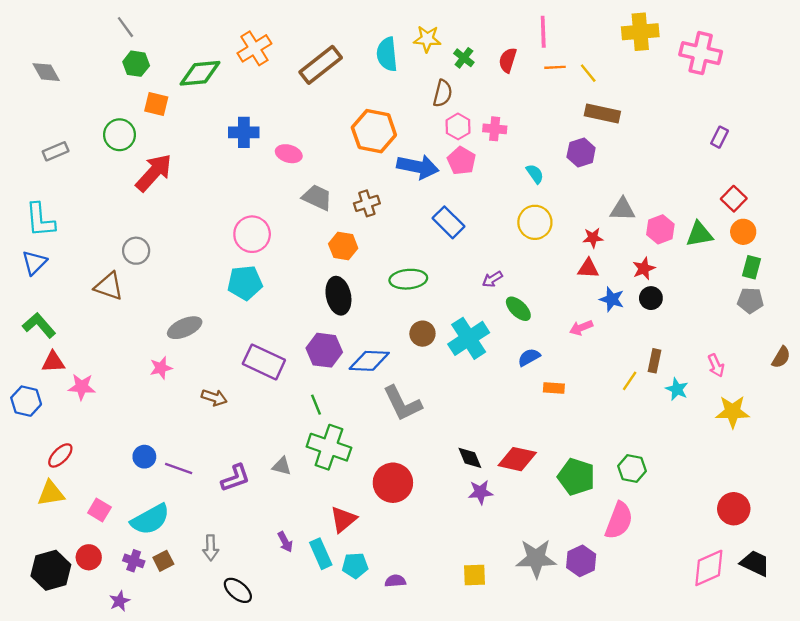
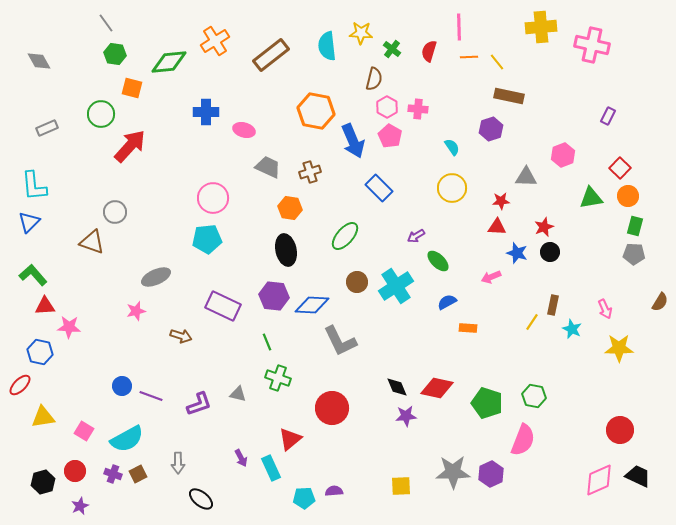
blue arrow: (418, 167) -> (353, 141), turned 56
pink hexagon: (660, 229) -> (563, 155), moved
green ellipse: (408, 279) -> (345, 236), turned -44
blue hexagon: (26, 401) -> (40, 352), moved
green cross: (329, 447) -> (278, 378), size x0.7
red ellipse: (60, 455) -> (20, 385), moved
cyan pentagon: (355, 566) -> (304, 498), moved
black hexagon: (51, 570) -> (43, 482), size x0.7
purple star: (120, 601) -> (80, 506), moved

